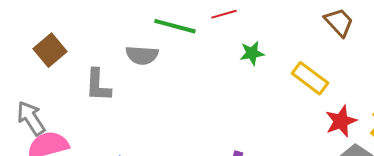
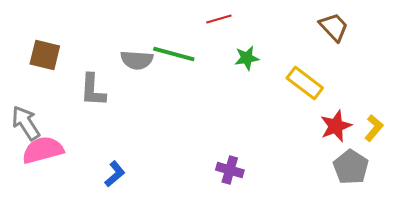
green line: (175, 26) -> (174, 54), moved
brown square: (50, 50) -> (45, 55), turned -36

